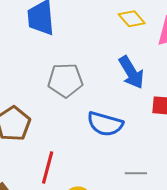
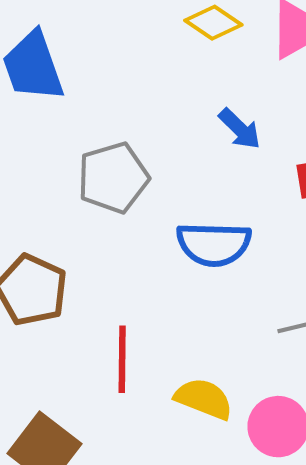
blue arrow: (131, 72) -> (240, 129), size x0.7

